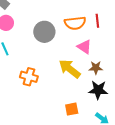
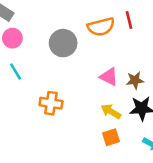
pink triangle: (84, 47) -> (109, 77), moved
yellow arrow: (70, 69) -> (111, 111), moved, size x0.7

